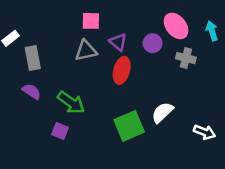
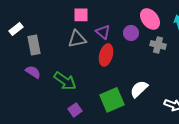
purple square: (60, 131) -> (75, 110), moved, turned 32

